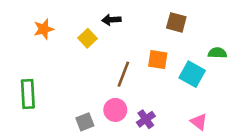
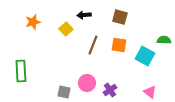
brown square: (176, 22) -> (120, 17), moved
brown line: (123, 74) -> (93, 45), moved
gray square: (85, 122) -> (64, 92), turned 32

